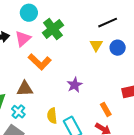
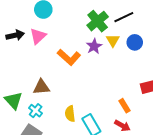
green cross: (53, 29) -> (98, 21), moved
orange L-shape: (40, 62) -> (69, 57), moved
purple star: (75, 85) -> (94, 46), moved

